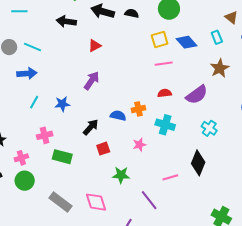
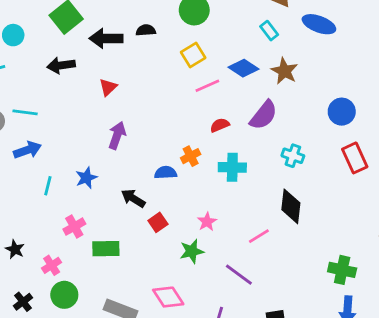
blue diamond: (187, 42) -> (243, 68), moved
black arrow: (91, 127) -> (133, 198), turned -84
pink star: (139, 145) -> (207, 222), moved

